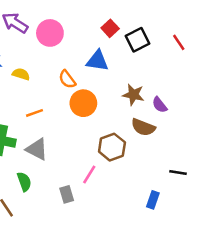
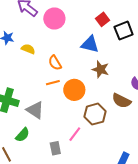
orange semicircle: (67, 79) -> (55, 63), moved
brown star: (133, 95) -> (101, 69), moved
orange circle: (83, 103) -> (74, 90), moved
orange line: (35, 113) -> (53, 83), moved
green semicircle: (24, 182) -> (22, 135), turned 56

